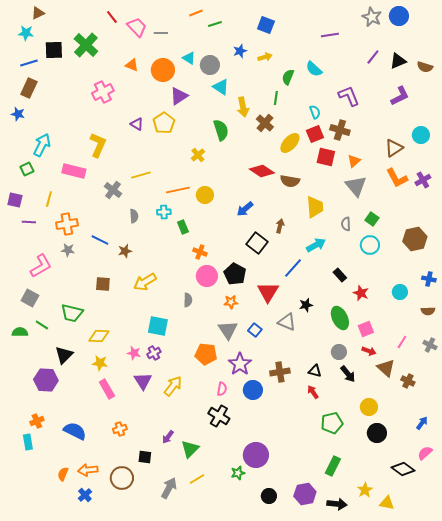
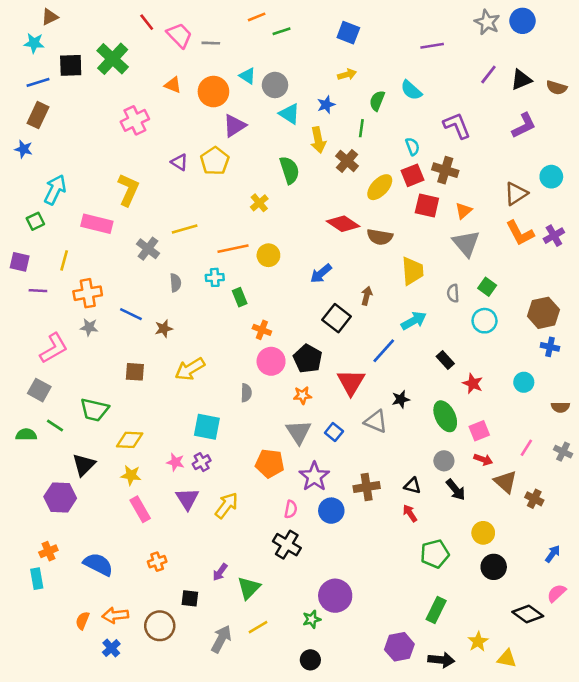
blue star: (240, 51) -> (326, 105), moved
blue cross: (429, 279) -> (550, 347), moved
black circle: (269, 496) -> (310, 660), moved

